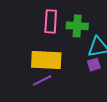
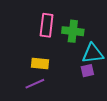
yellow rectangle: (46, 60) -> (40, 64), size x0.6

